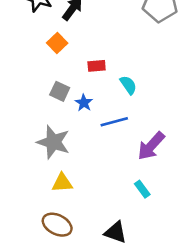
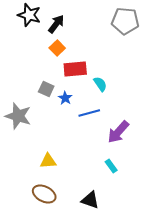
orange square: (57, 43) -> (57, 48), moved
red rectangle: (97, 66) -> (75, 69), size x1.6
gray star: (53, 142) -> (18, 116), moved

